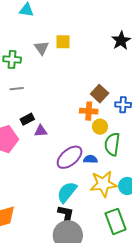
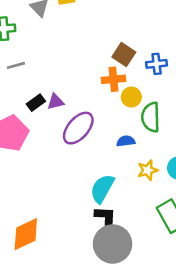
purple triangle: (41, 131) -> (56, 102), moved
purple ellipse: (70, 157) -> (78, 128), moved
yellow star: (103, 184) -> (148, 170), size x0.6

